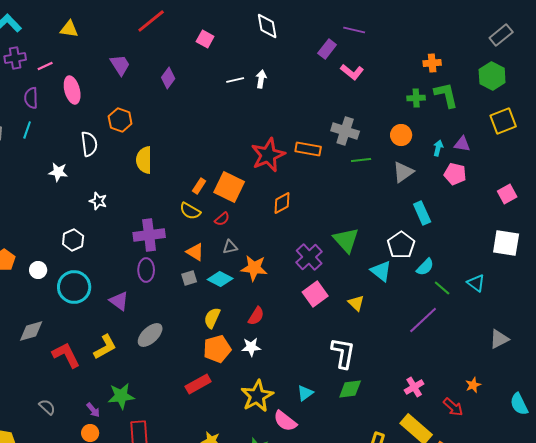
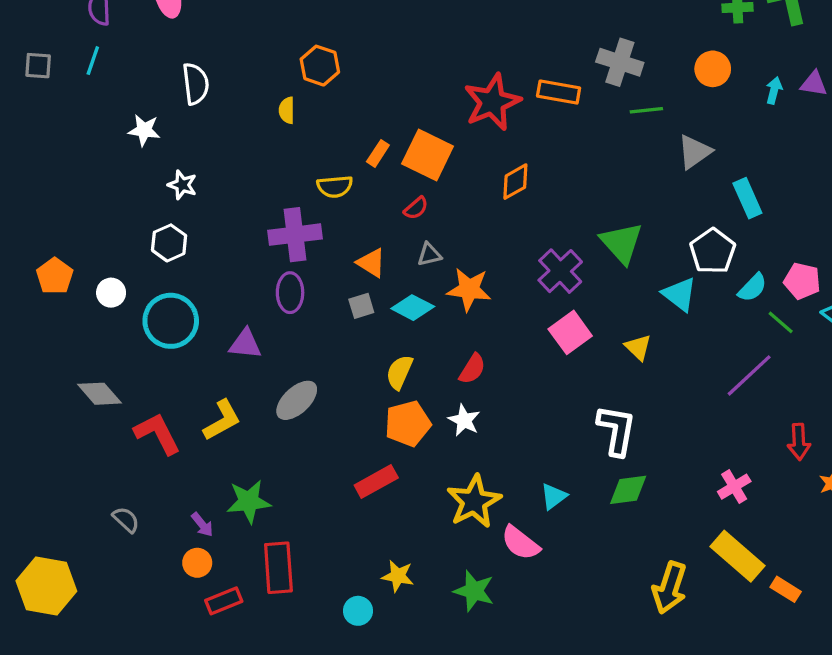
orange hexagon: (120, 120) -> (320, 66), moved
yellow semicircle: (144, 160) -> (287, 110), size x0.6
gray triangle: (403, 172) -> (694, 152), moved
pink pentagon: (455, 174) -> (802, 281), moved
white star: (98, 201) -> (182, 185), moved
yellow semicircle: (190, 211) -> (335, 187), moved, turned -35
purple triangle: (119, 301) -> (245, 344), turned -30
gray diamond: (31, 331) -> (99, 394), turned 64
white star: (251, 347) -> (464, 420), turned 30
red arrow: (453, 407) -> (799, 442), moved, turned 45

